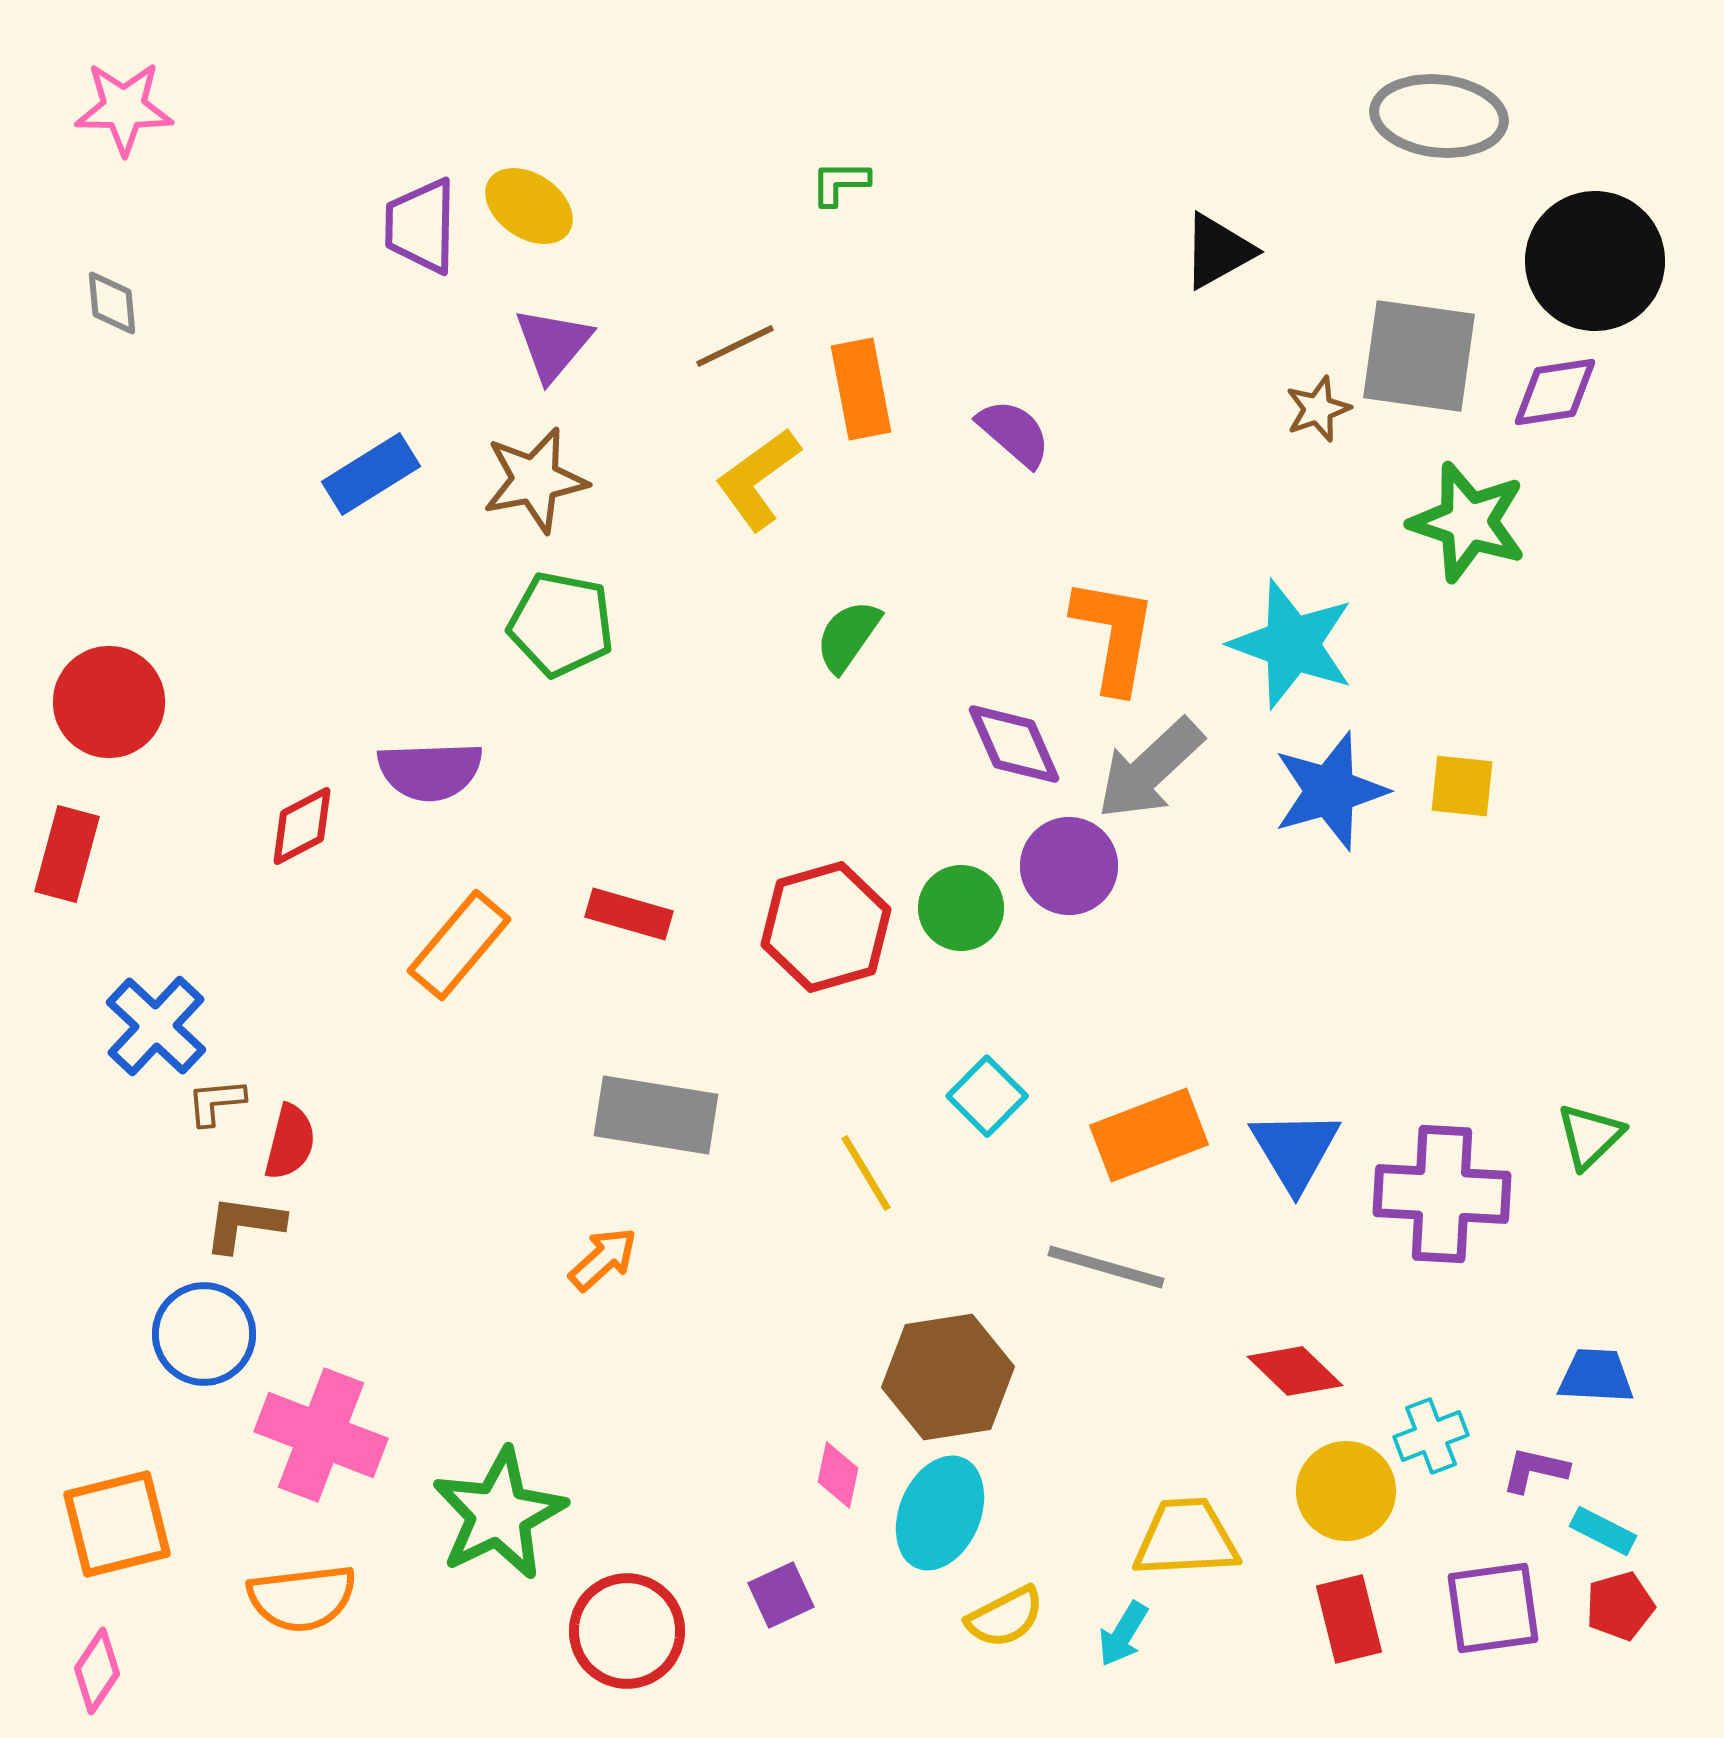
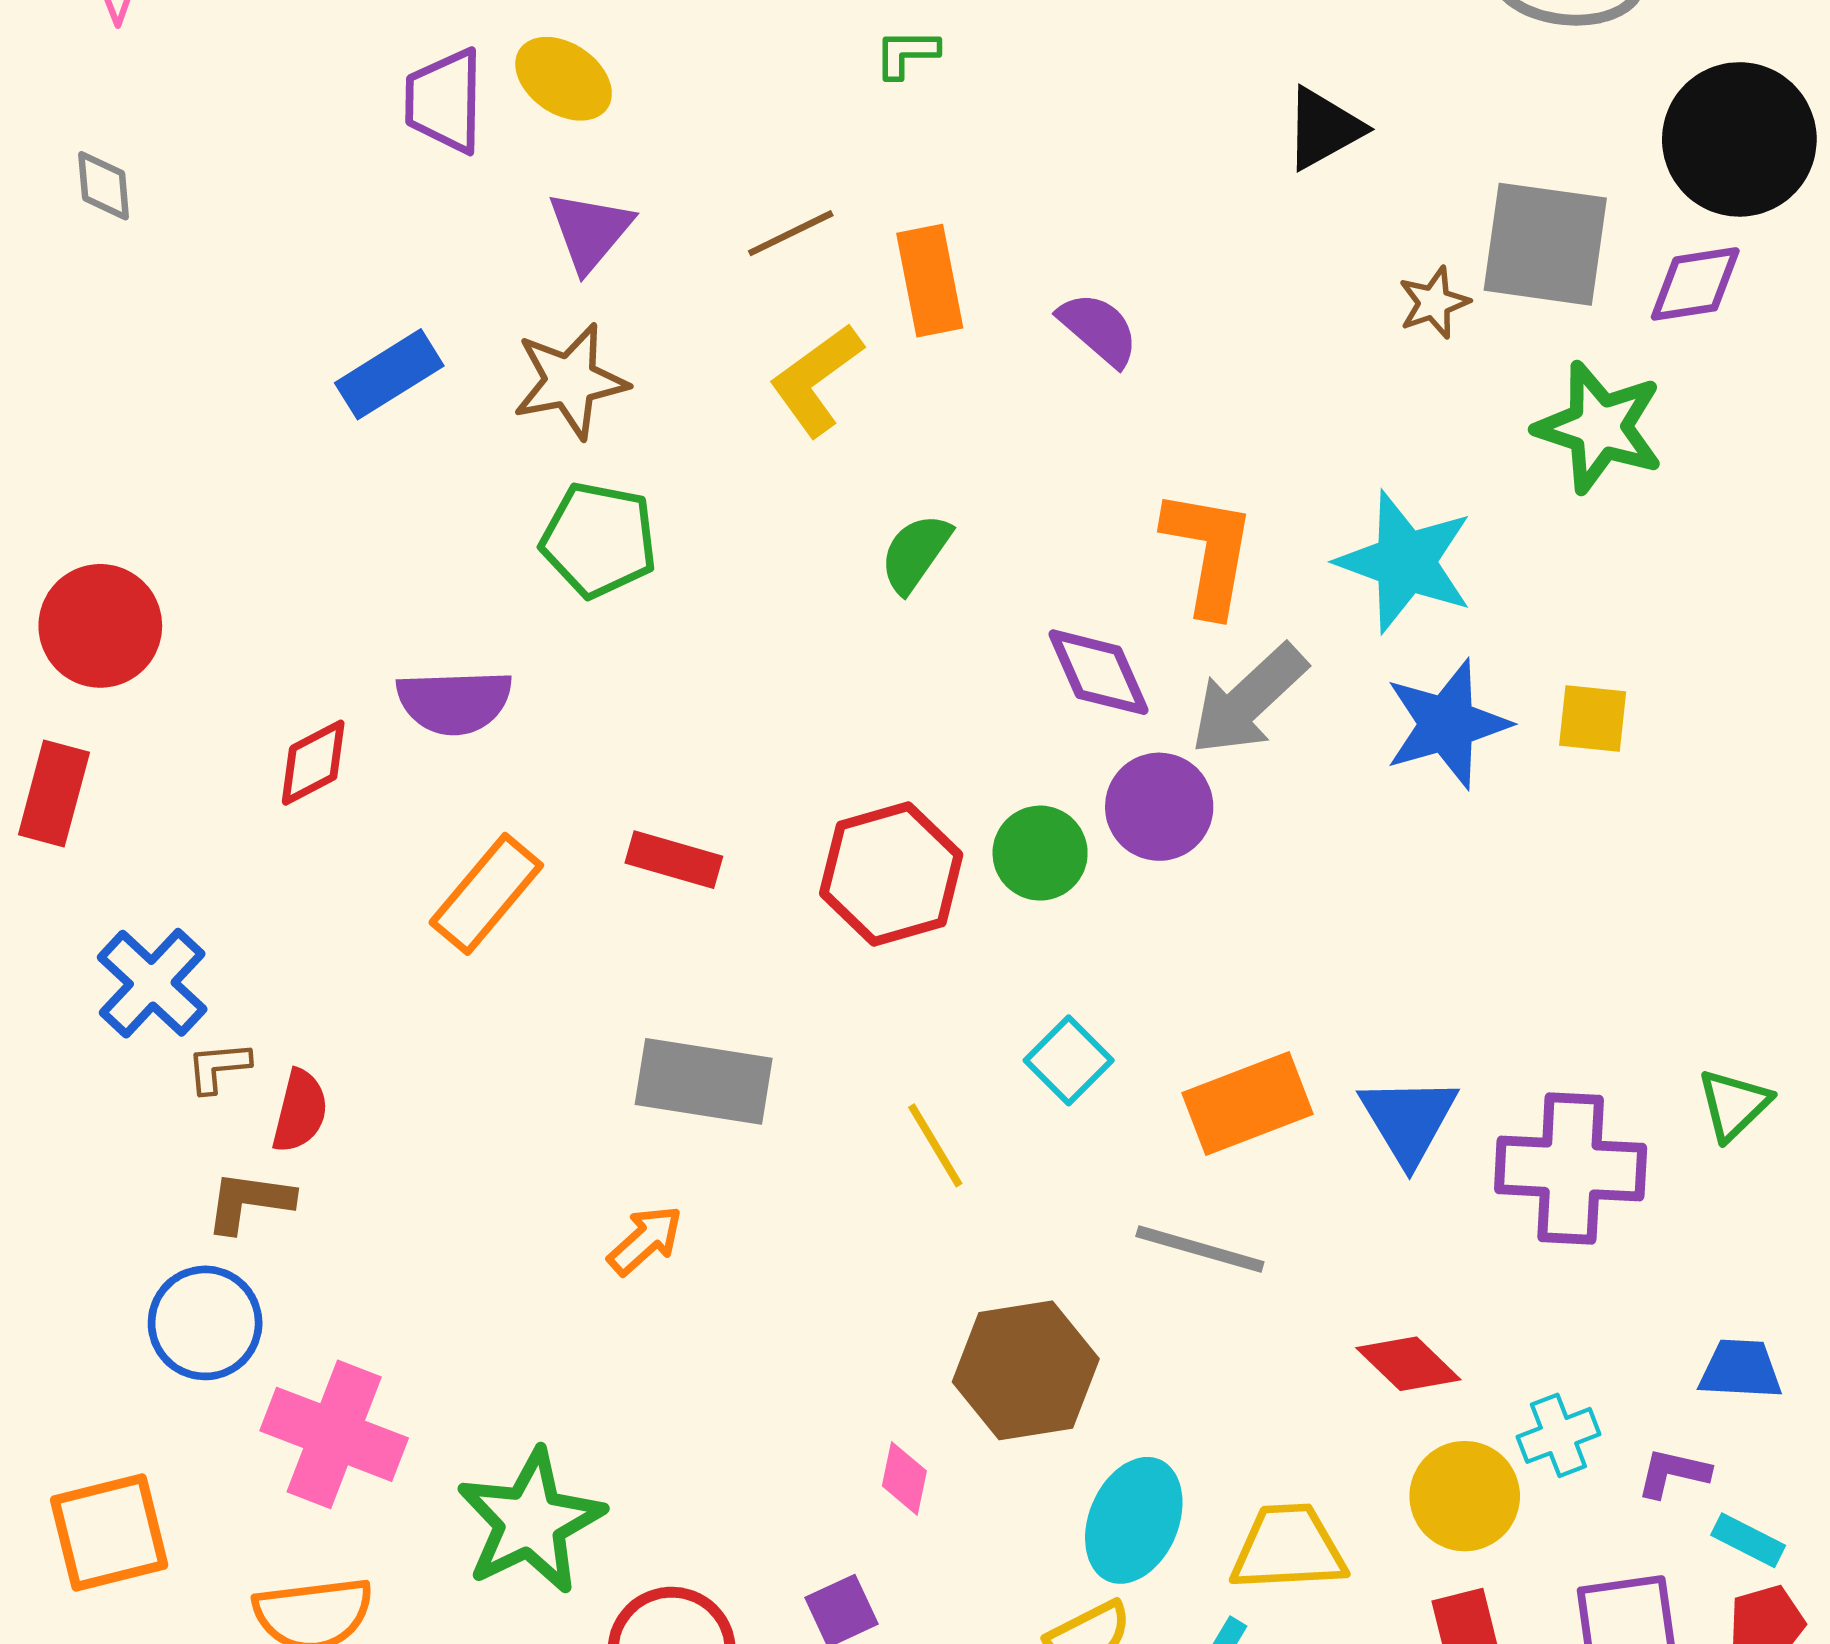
cyan ellipse: (940, 1513) -> (1134, 1520), moved

